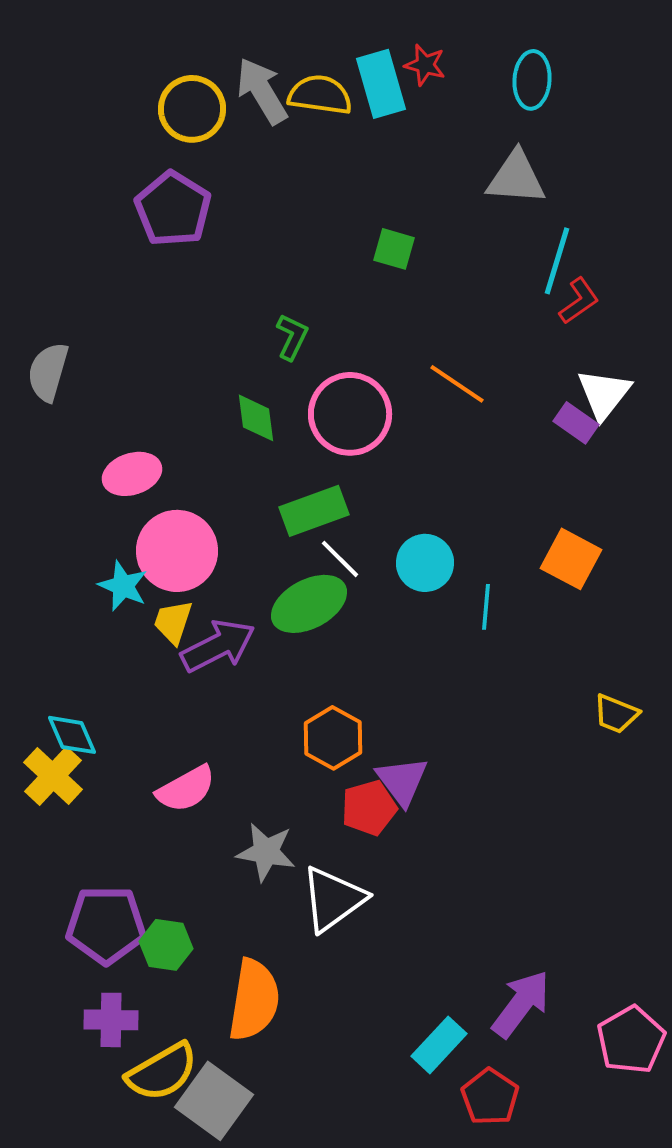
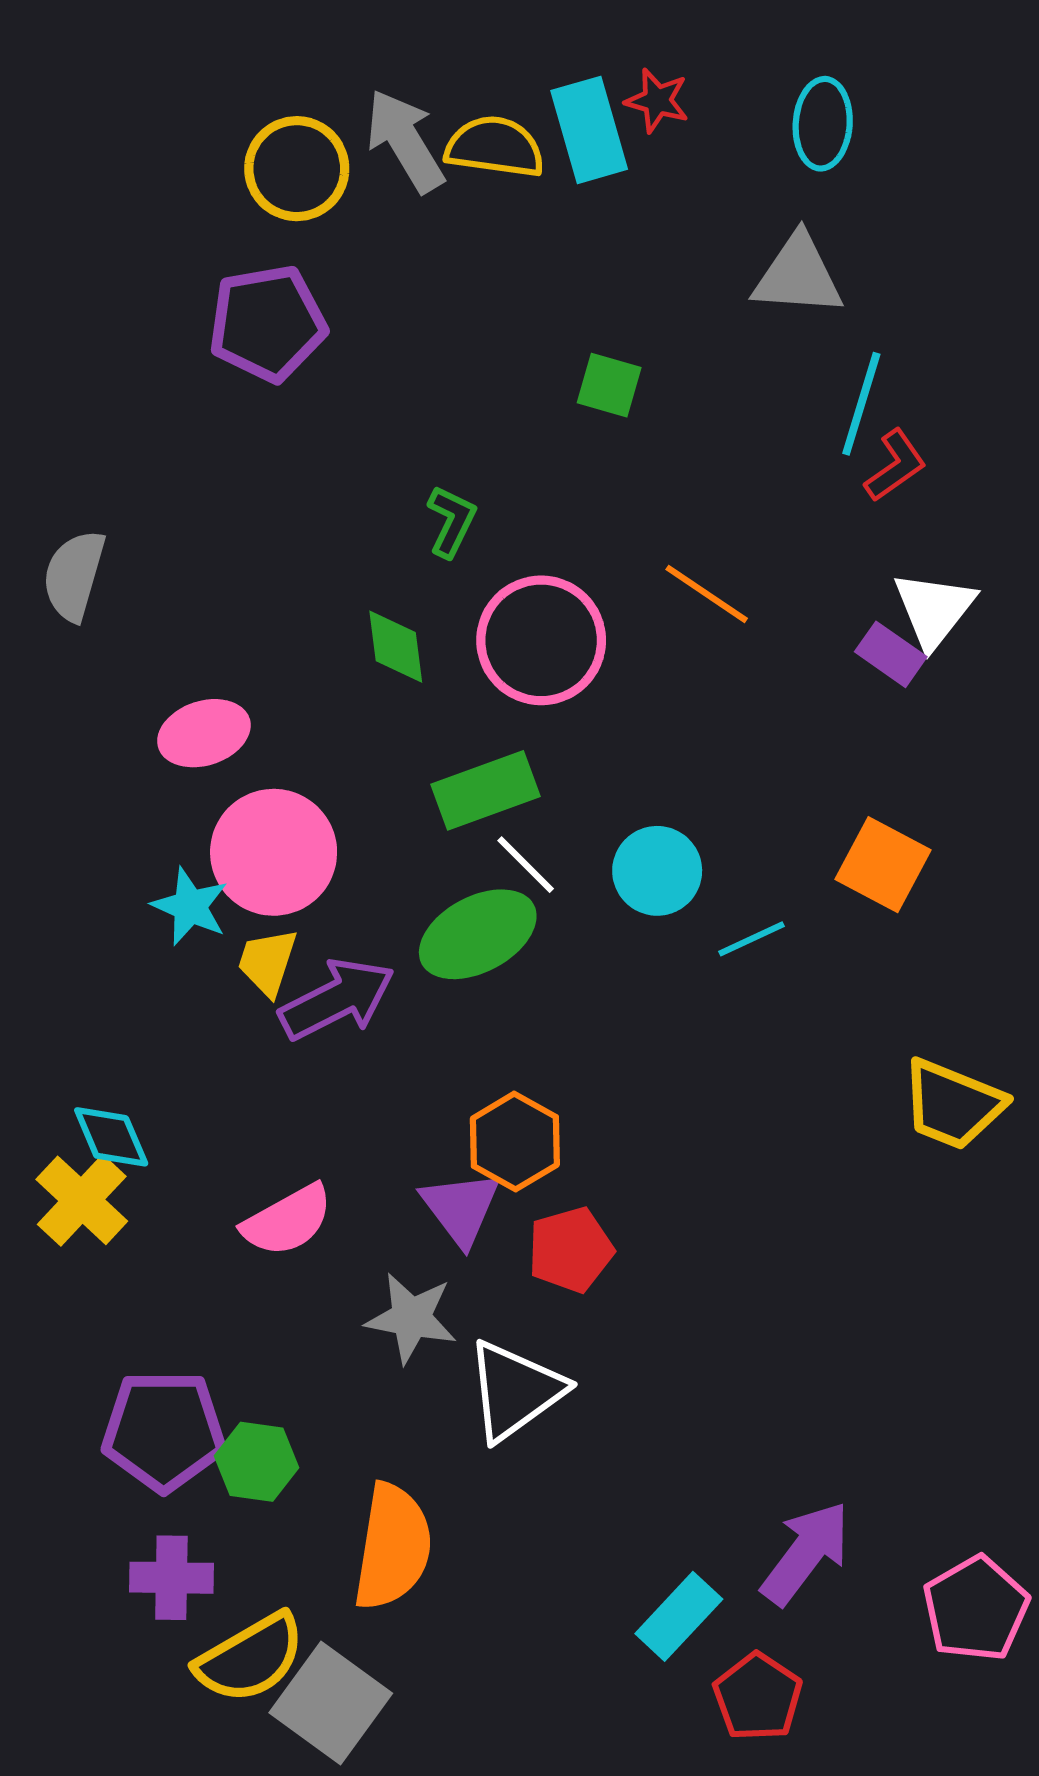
purple pentagon: (173, 209) -> (267, 323), turned 30
cyan line: (486, 607) -> (752, 939), turned 60
yellow trapezoid: (616, 714) -> (953, 1104), size x1.5
purple triangle: (402, 781) -> (461, 1208), moved

